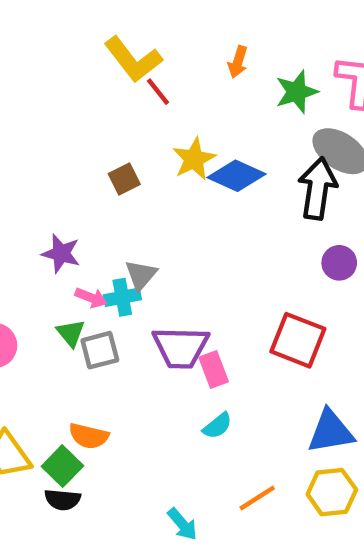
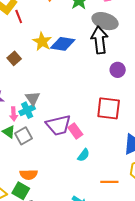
red line: (158, 92) -> (19, 16), turned 32
pink arrow: (91, 298) -> (14, 114), turned 80
orange line: (257, 498) -> (109, 182), turned 48

